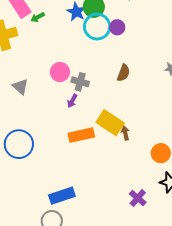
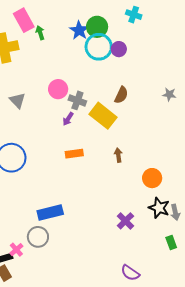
green arrow: (38, 17) -> (40, 33), turned 96
yellow rectangle: (110, 123) -> (103, 116), moved
orange rectangle: (81, 135) -> (74, 154), size x0.7

